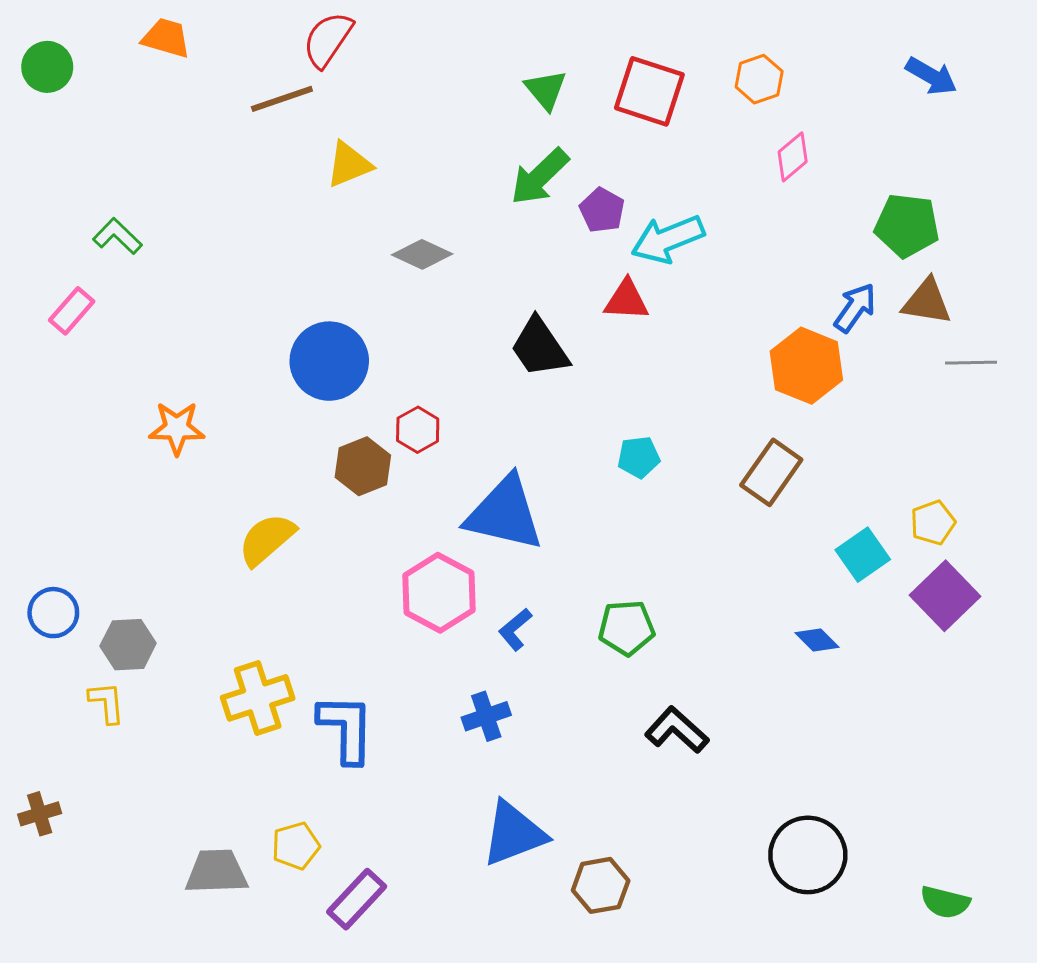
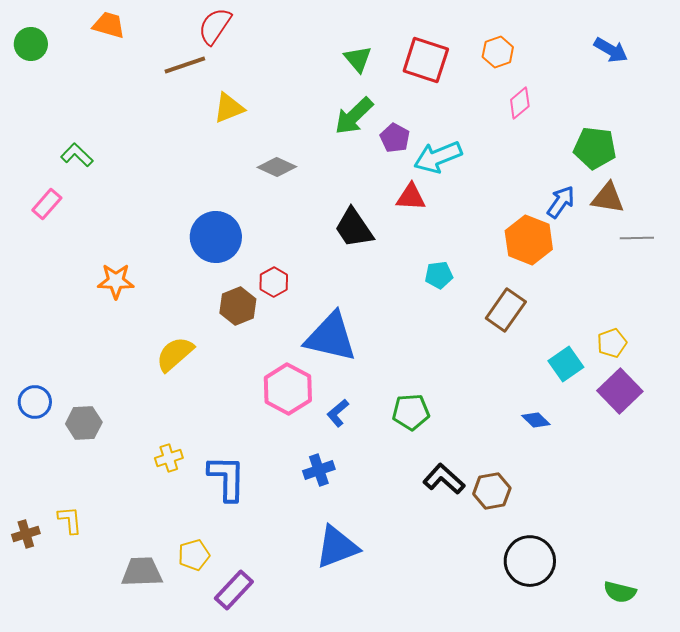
cyan pentagon: (639, 457) -> (439, 275), moved
yellow cross: (258, 698) -> (169, 458), size x0.6
yellow L-shape: (107, 703) -> (70, 520), moved
brown hexagon: (601, 885) -> (492, 491), moved

